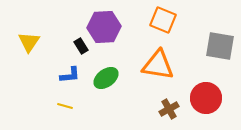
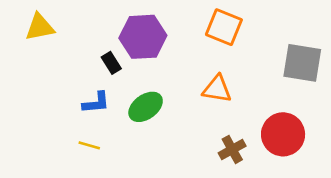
yellow triangle: (29, 42) -> (40, 27), moved, turned 45
orange triangle: (158, 65) -> (217, 89), size x0.7

